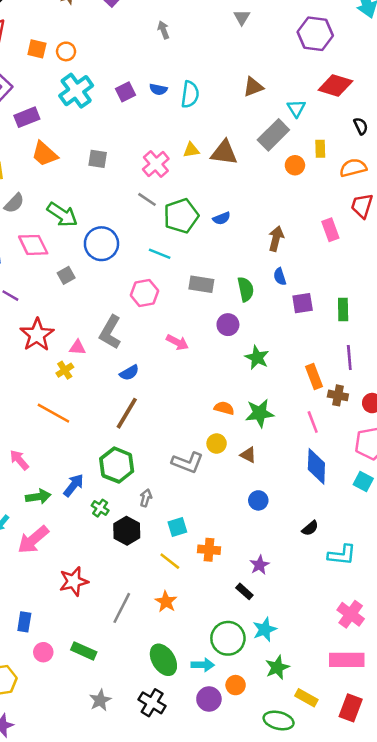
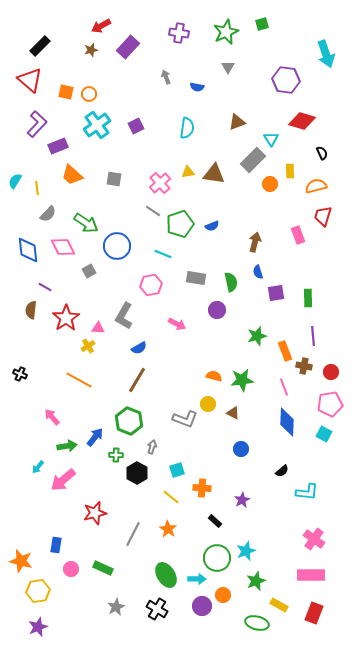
blue semicircle: (158, 89) -> (197, 87), moved
green star: (257, 358) -> (257, 336), moved, turned 30
green cross: (100, 508) -> (116, 455), turned -32
black rectangle: (244, 591) -> (215, 521), moved

